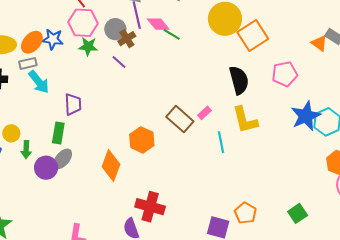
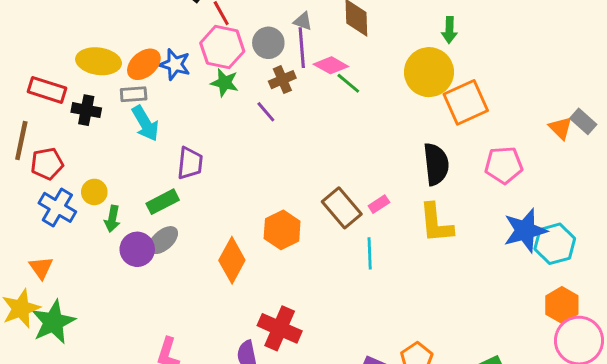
pink diamond: (158, 24) -> (331, 65), turned -30
gray circle: (115, 29) -> (268, 43), moved
green rectangle: (58, 133) -> (163, 202), turned 45
cyan line: (221, 142) -> (370, 253), moved

